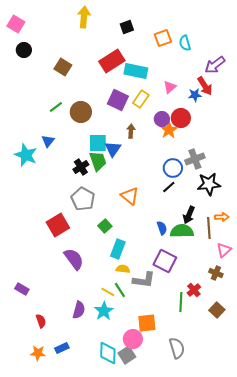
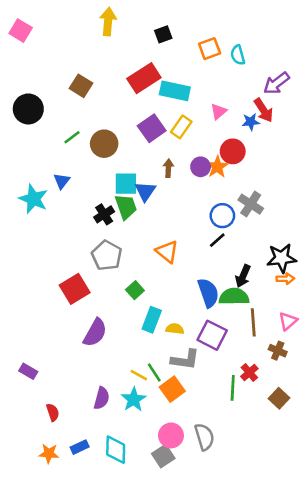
black circle: (24, 50) -> (28, 109), moved, size x1.5
purple square: (118, 100) -> (152, 128), turned 30
purple circle: (162, 119) -> (201, 167), moved
gray cross: (195, 159) -> (251, 204), turned -36
black star: (209, 184) -> (282, 258), moved
blue semicircle: (162, 228) -> (208, 293), size x1.6
brown line: (209, 228) -> (253, 322), moved
purple semicircle: (74, 259) -> (95, 333), turned 65
yellow semicircle: (123, 269) -> (175, 329), moved
orange square: (147, 323) -> (172, 389), moved, turned -30
gray semicircle: (177, 348) -> (204, 437), moved
cyan diamond: (108, 353) -> (116, 450), moved

